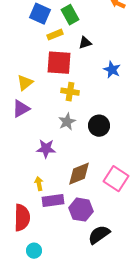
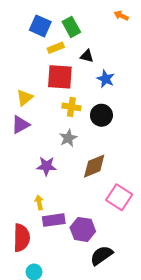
black triangle: (85, 43) -> (87, 56), turned 32
blue star: (112, 70) -> (106, 79), moved
black circle: (99, 126) -> (101, 115), moved
brown diamond: (79, 174) -> (94, 166), moved

